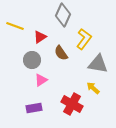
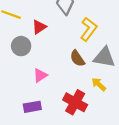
brown semicircle: (61, 53) -> (77, 58), moved
gray circle: (32, 60) -> (21, 46), moved

